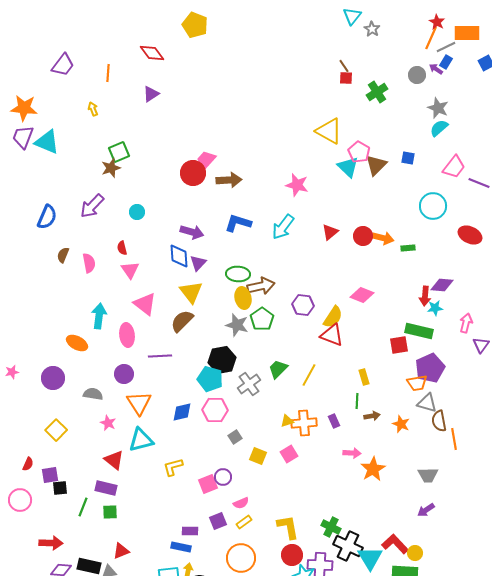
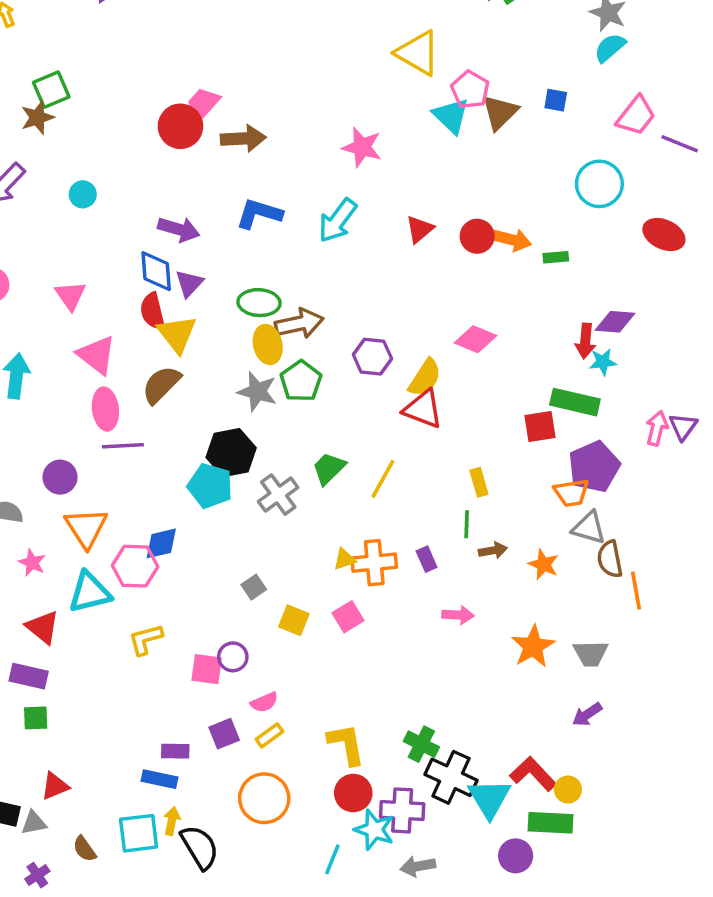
red semicircle: (122, 248) -> (153, 311), moved, size x1.5
pink arrow: (466, 323) -> (657, 428), moved
pink ellipse: (127, 335) -> (105, 409), moved
pink hexagon: (215, 410) -> (135, 566), moved
orange star: (373, 469) -> (533, 646), moved
pink square: (208, 484) -> (207, 669), turned 30

